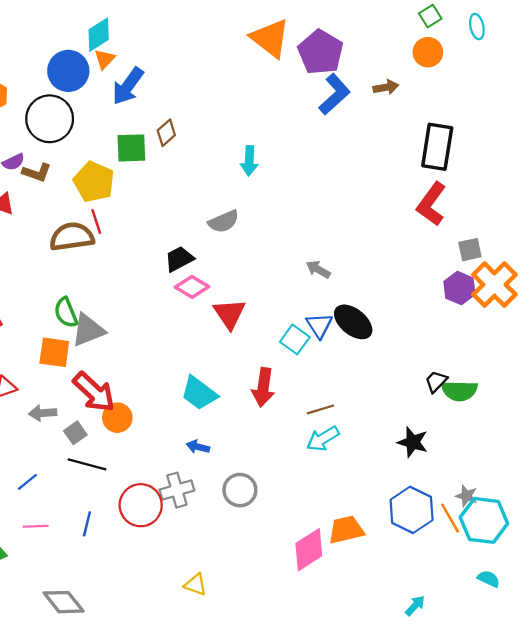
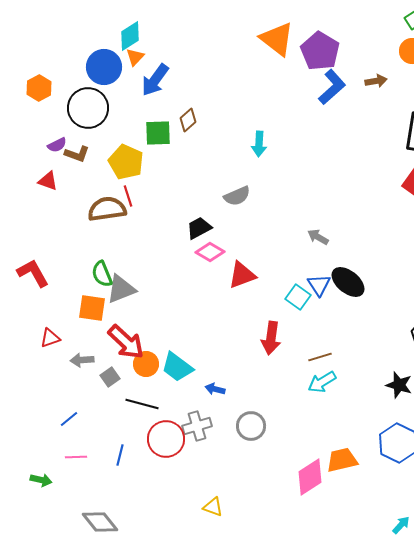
red triangle: (229, 314) -> (242, 275), turned 44
cyan trapezoid: (199, 393) -> (177, 367), moved
black line: (87, 464) -> (142, 404), moved

